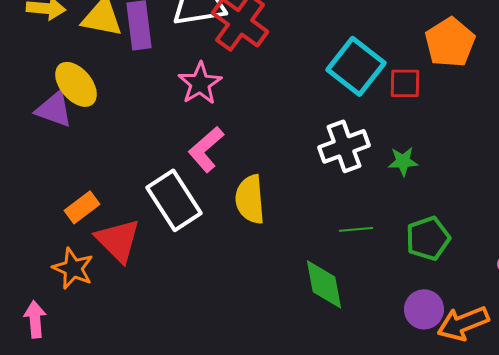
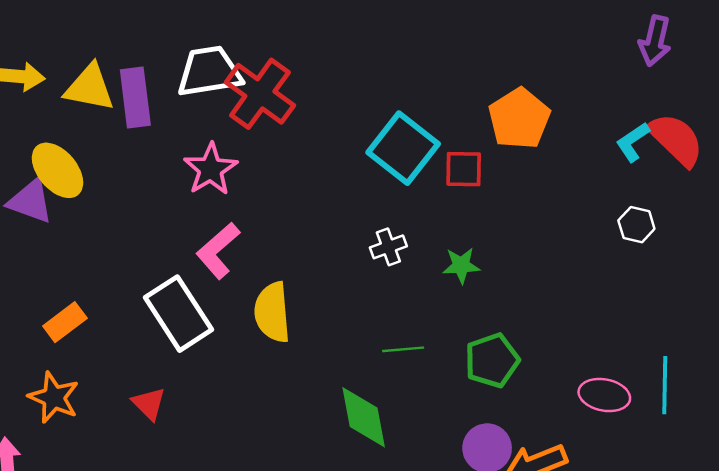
white cross: (344, 146) -> (388, 247), size x0.6
red triangle: (118, 240) -> (149, 404), moved, size x0.6

